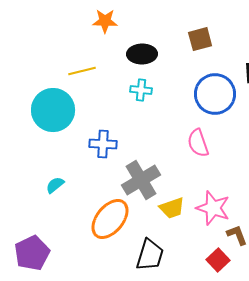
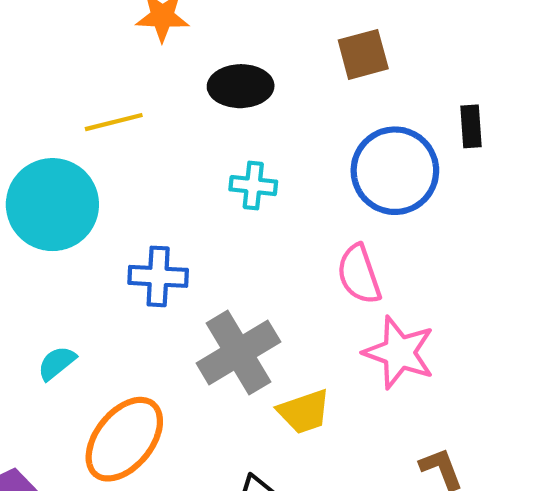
cyan cross: (141, 90) -> (253, 186), moved
pink star: (213, 208) -> (399, 353), moved
orange ellipse: (110, 219) -> (124, 439), moved

